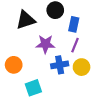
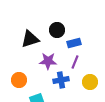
blue rectangle: (74, 24) -> (74, 43), turned 64
yellow circle: (82, 67) -> (90, 82), moved

